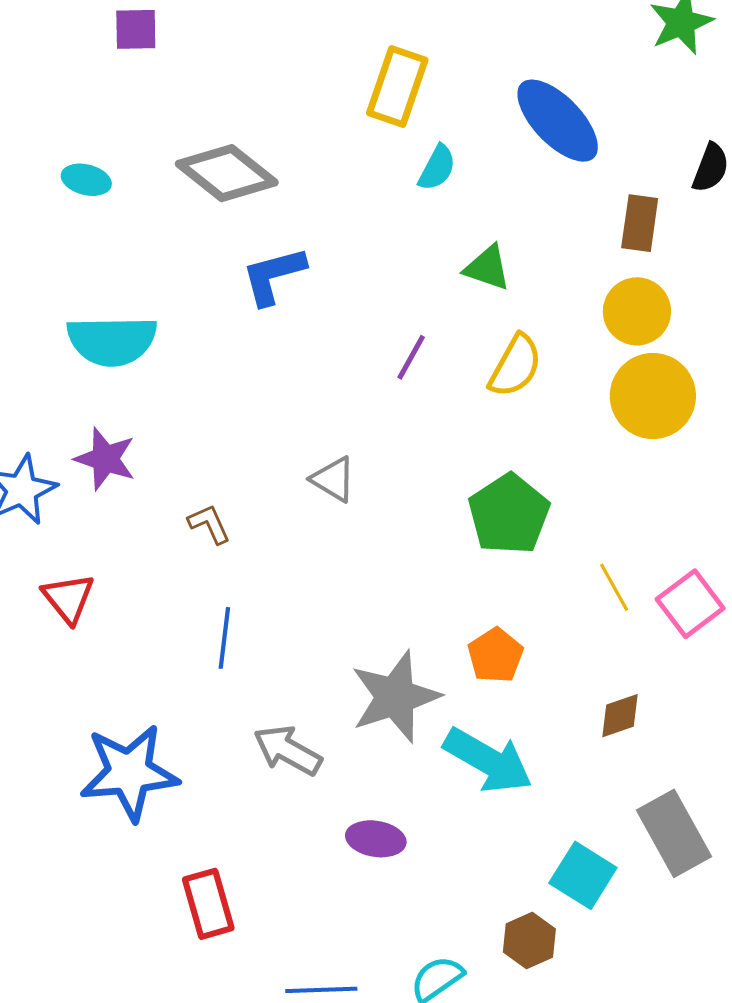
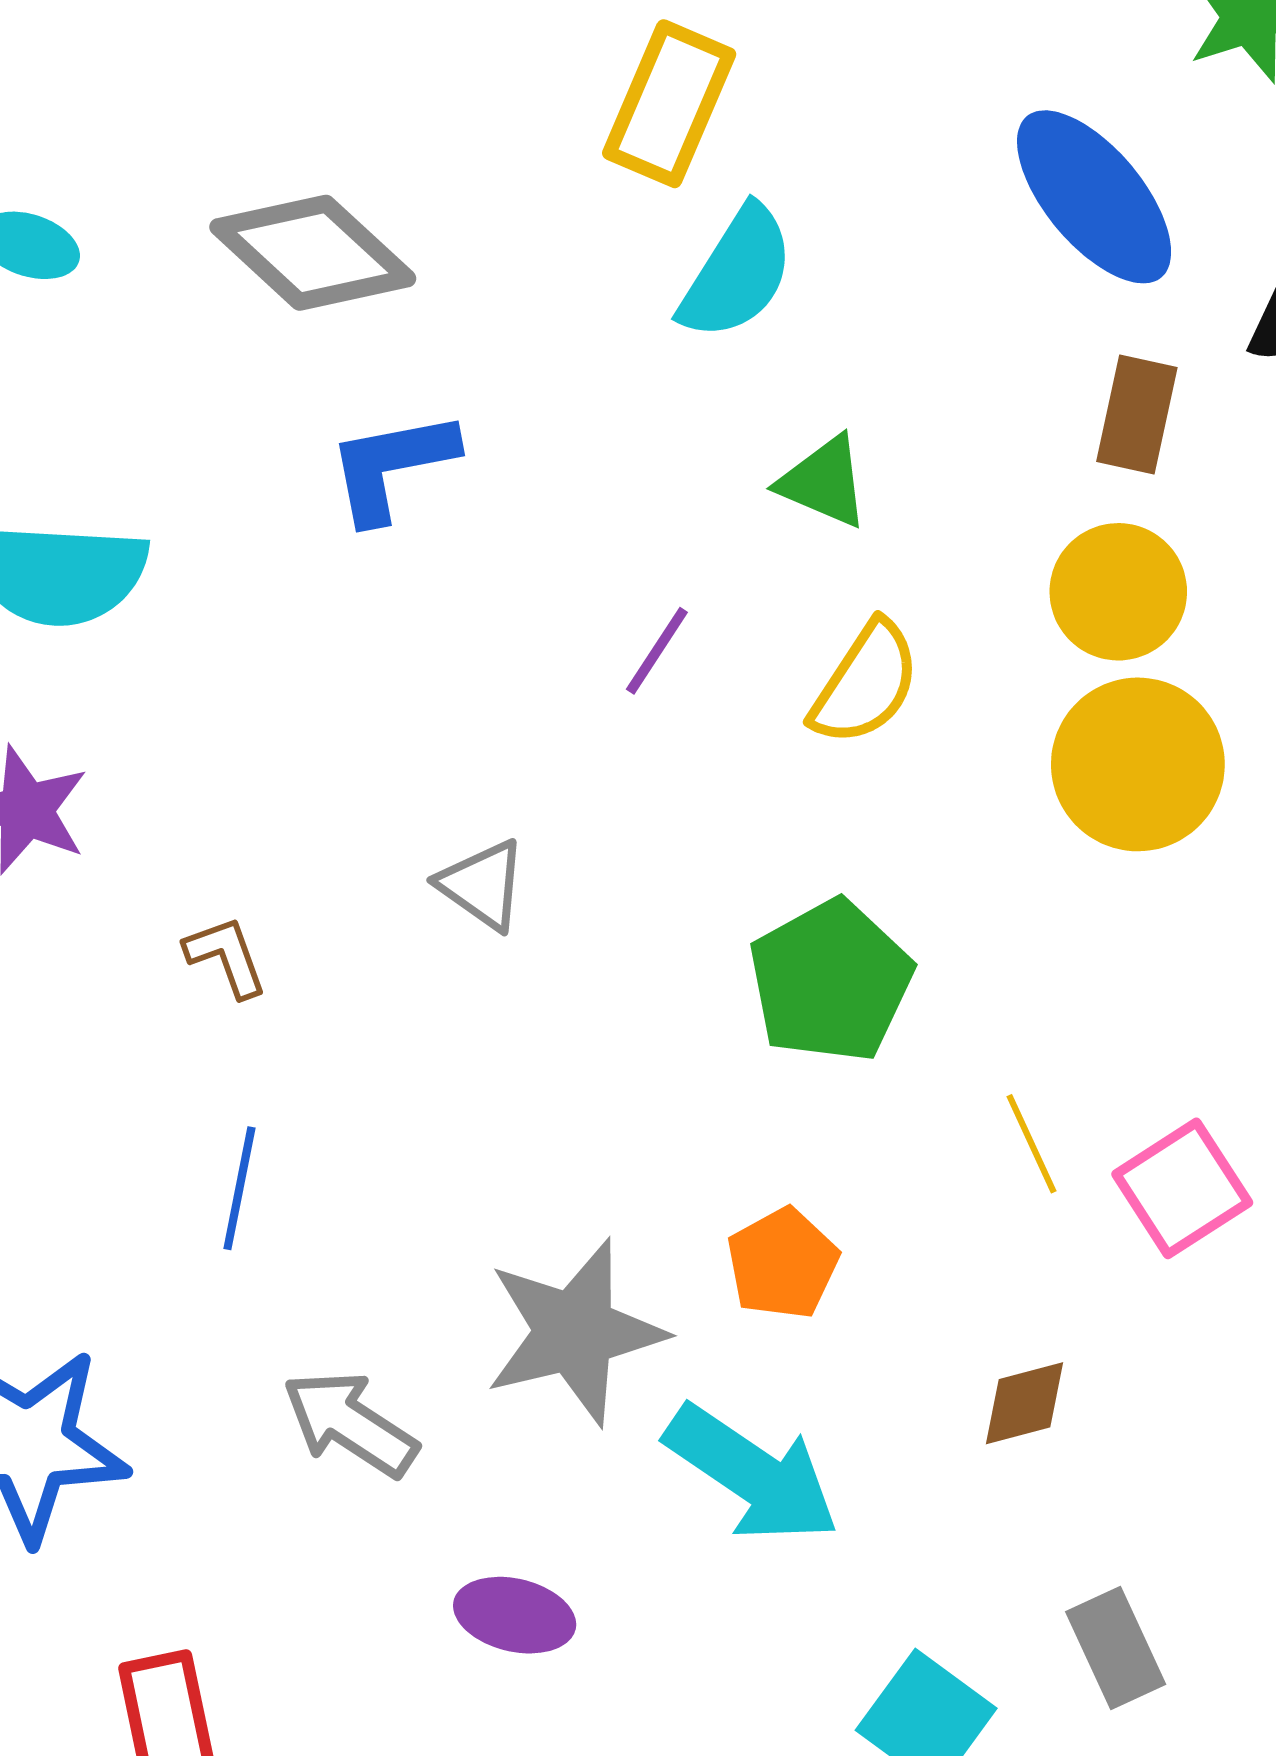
blue ellipse: (558, 121) -> (1094, 197), moved
cyan semicircle: (437, 168) -> (737, 273), size x1.5
gray rectangle: (674, 833) -> (1116, 1648), size x0.7

